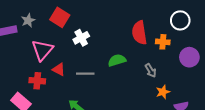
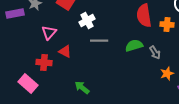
pink triangle: (42, 50) -> (49, 33), size x0.7
green semicircle: (117, 60) -> (134, 46), moved
gray line: (85, 74) -> (99, 41), moved

